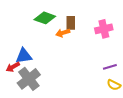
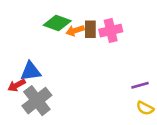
pink cross: (104, 29) -> (111, 31), moved
orange arrow: (63, 33) -> (75, 31), moved

